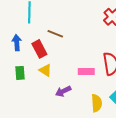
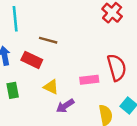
red rectangle: (39, 49) -> (32, 60), turned -30
yellow triangle: (45, 70) -> (51, 87), moved

